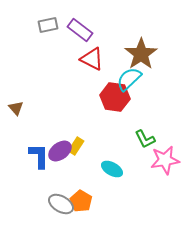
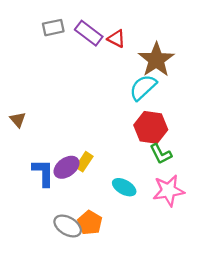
red triangle: (92, 59) -> (116, 39), moved, size x0.7
red hexagon: (115, 97) -> (151, 127), moved
pink star: (165, 160) -> (168, 191), moved

